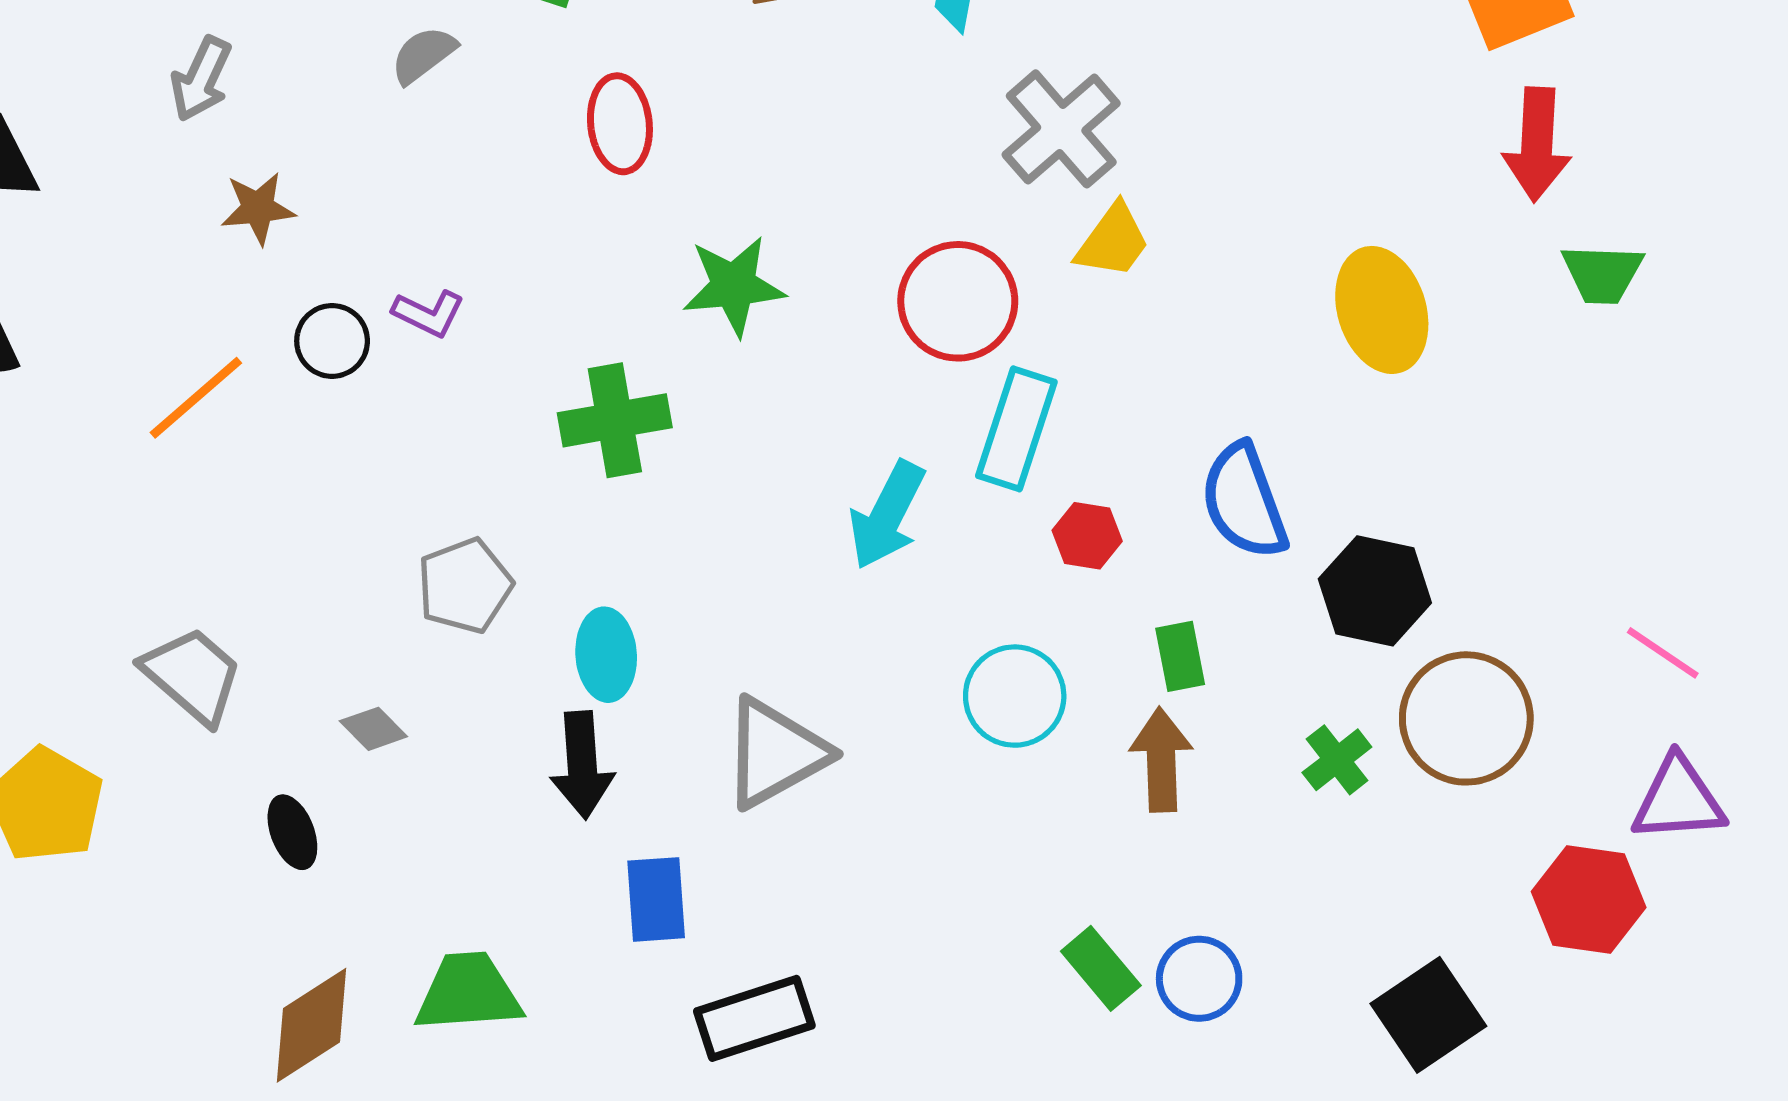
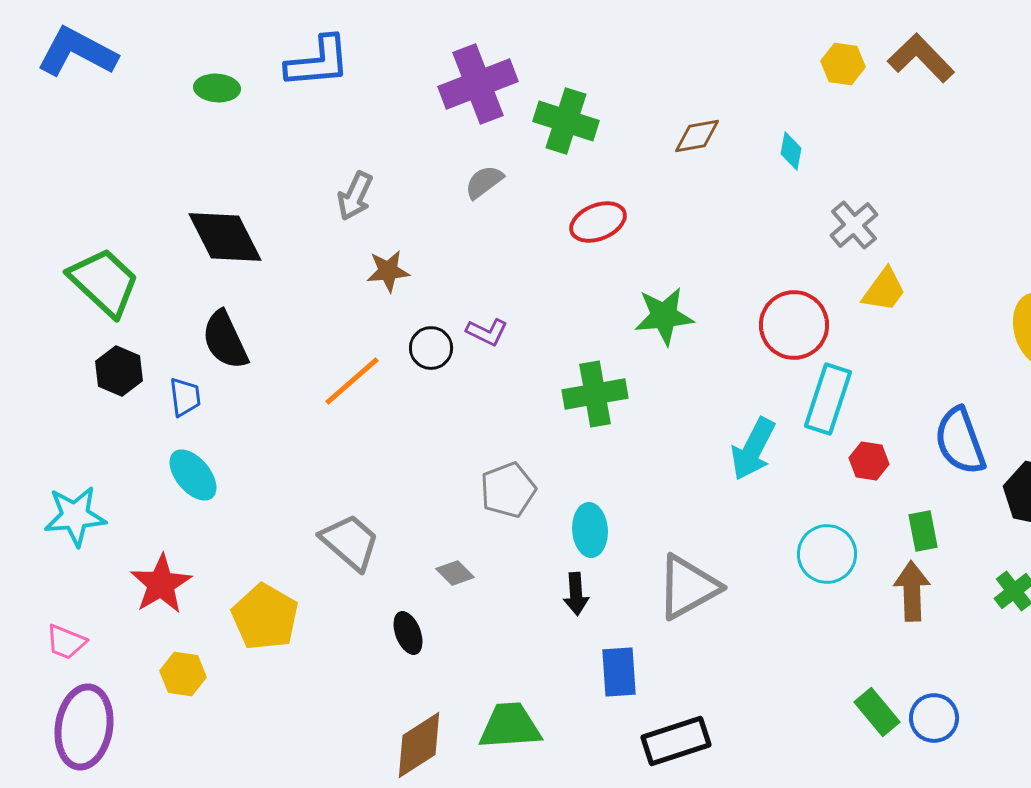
red ellipse: (620, 124) -> (598, 222), turned 74
gray cross: (1061, 129) -> (854, 225), size x0.7
black arrow: (582, 765) -> (576, 594), size x0.7

